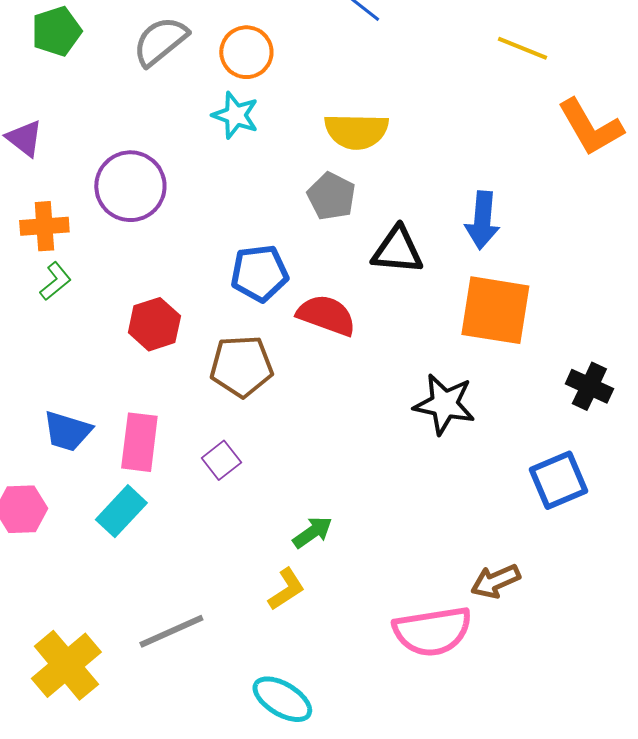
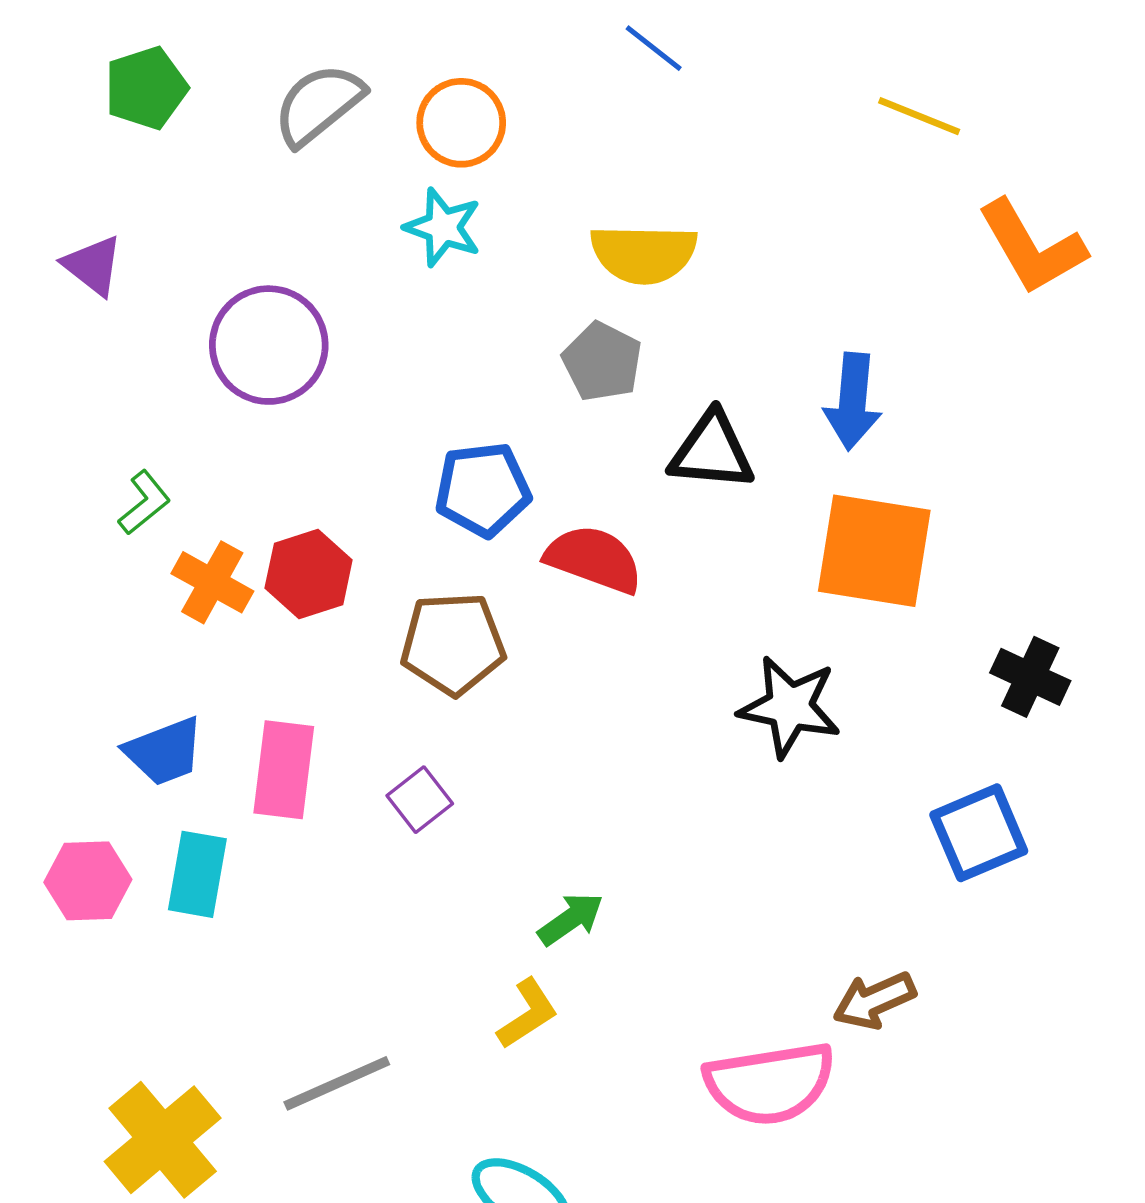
orange cross: (44, 226) -> (212, 582), moved, turned 33
blue trapezoid: (67, 431) -> (164, 752), turned -38
cyan rectangle: (121, 511) -> (197, 874), moved, turned -33

